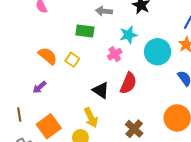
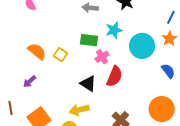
green rectangle: (85, 31) -> (89, 40), moved
pink cross: (115, 54) -> (102, 57), moved
yellow arrow: (91, 118) -> (79, 110), turned 102

